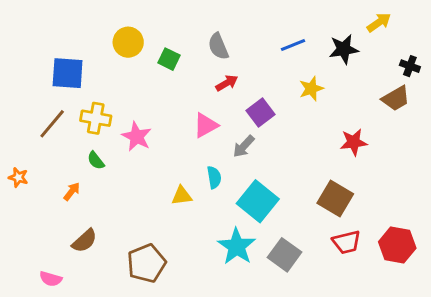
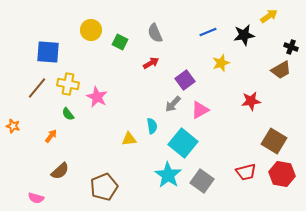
red arrow: (227, 83) -> (151, 63), moved
pink triangle: (206, 125) -> (200, 110), moved
brown square: (335, 199) -> (274, 141), moved

